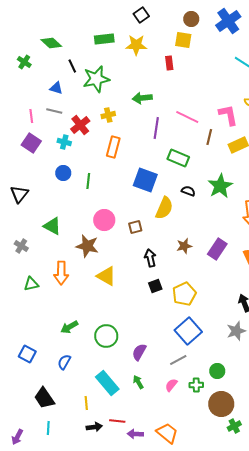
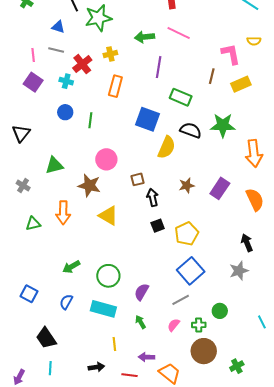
pink line: (187, 117) -> (179, 33), moved
green star: (220, 186) -> (223, 125), turned 30
black semicircle: (188, 191) -> (191, 130), size x1.5
green triangle: (52, 226) -> (54, 165), turned -42
brown square: (135, 227) -> (137, 179), moved
cyan rectangle: (107, 383) -> (103, 309), moved, turned -35
yellow line: (86, 403) -> (114, 344), moved
brown circle: (221, 404) -> (204, 351), moved
red line: (117, 421) -> (129, 375), moved
purple arrow: (135, 434) -> (147, 357), moved

